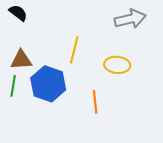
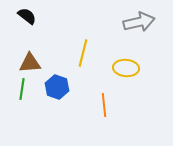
blue hexagon: (48, 84) -> (57, 87), size x0.7

